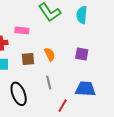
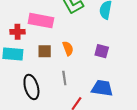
pink rectangle: (22, 30) -> (41, 21), size x1.6

